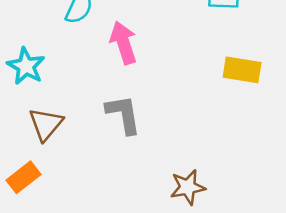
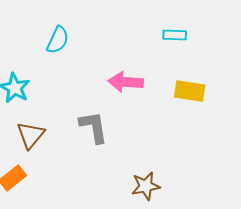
pink arrow: (123, 43) -> (126, 82), moved, turned -68

